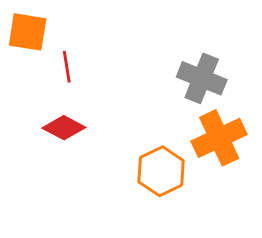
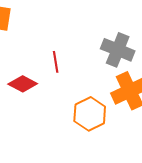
red line: (67, 67) -> (56, 62), moved

